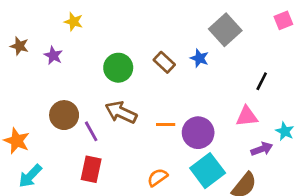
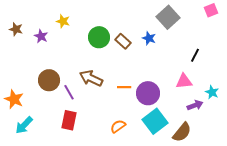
yellow star: (74, 22) -> (63, 21), moved
green circle: (118, 68) -> (99, 37), moved

